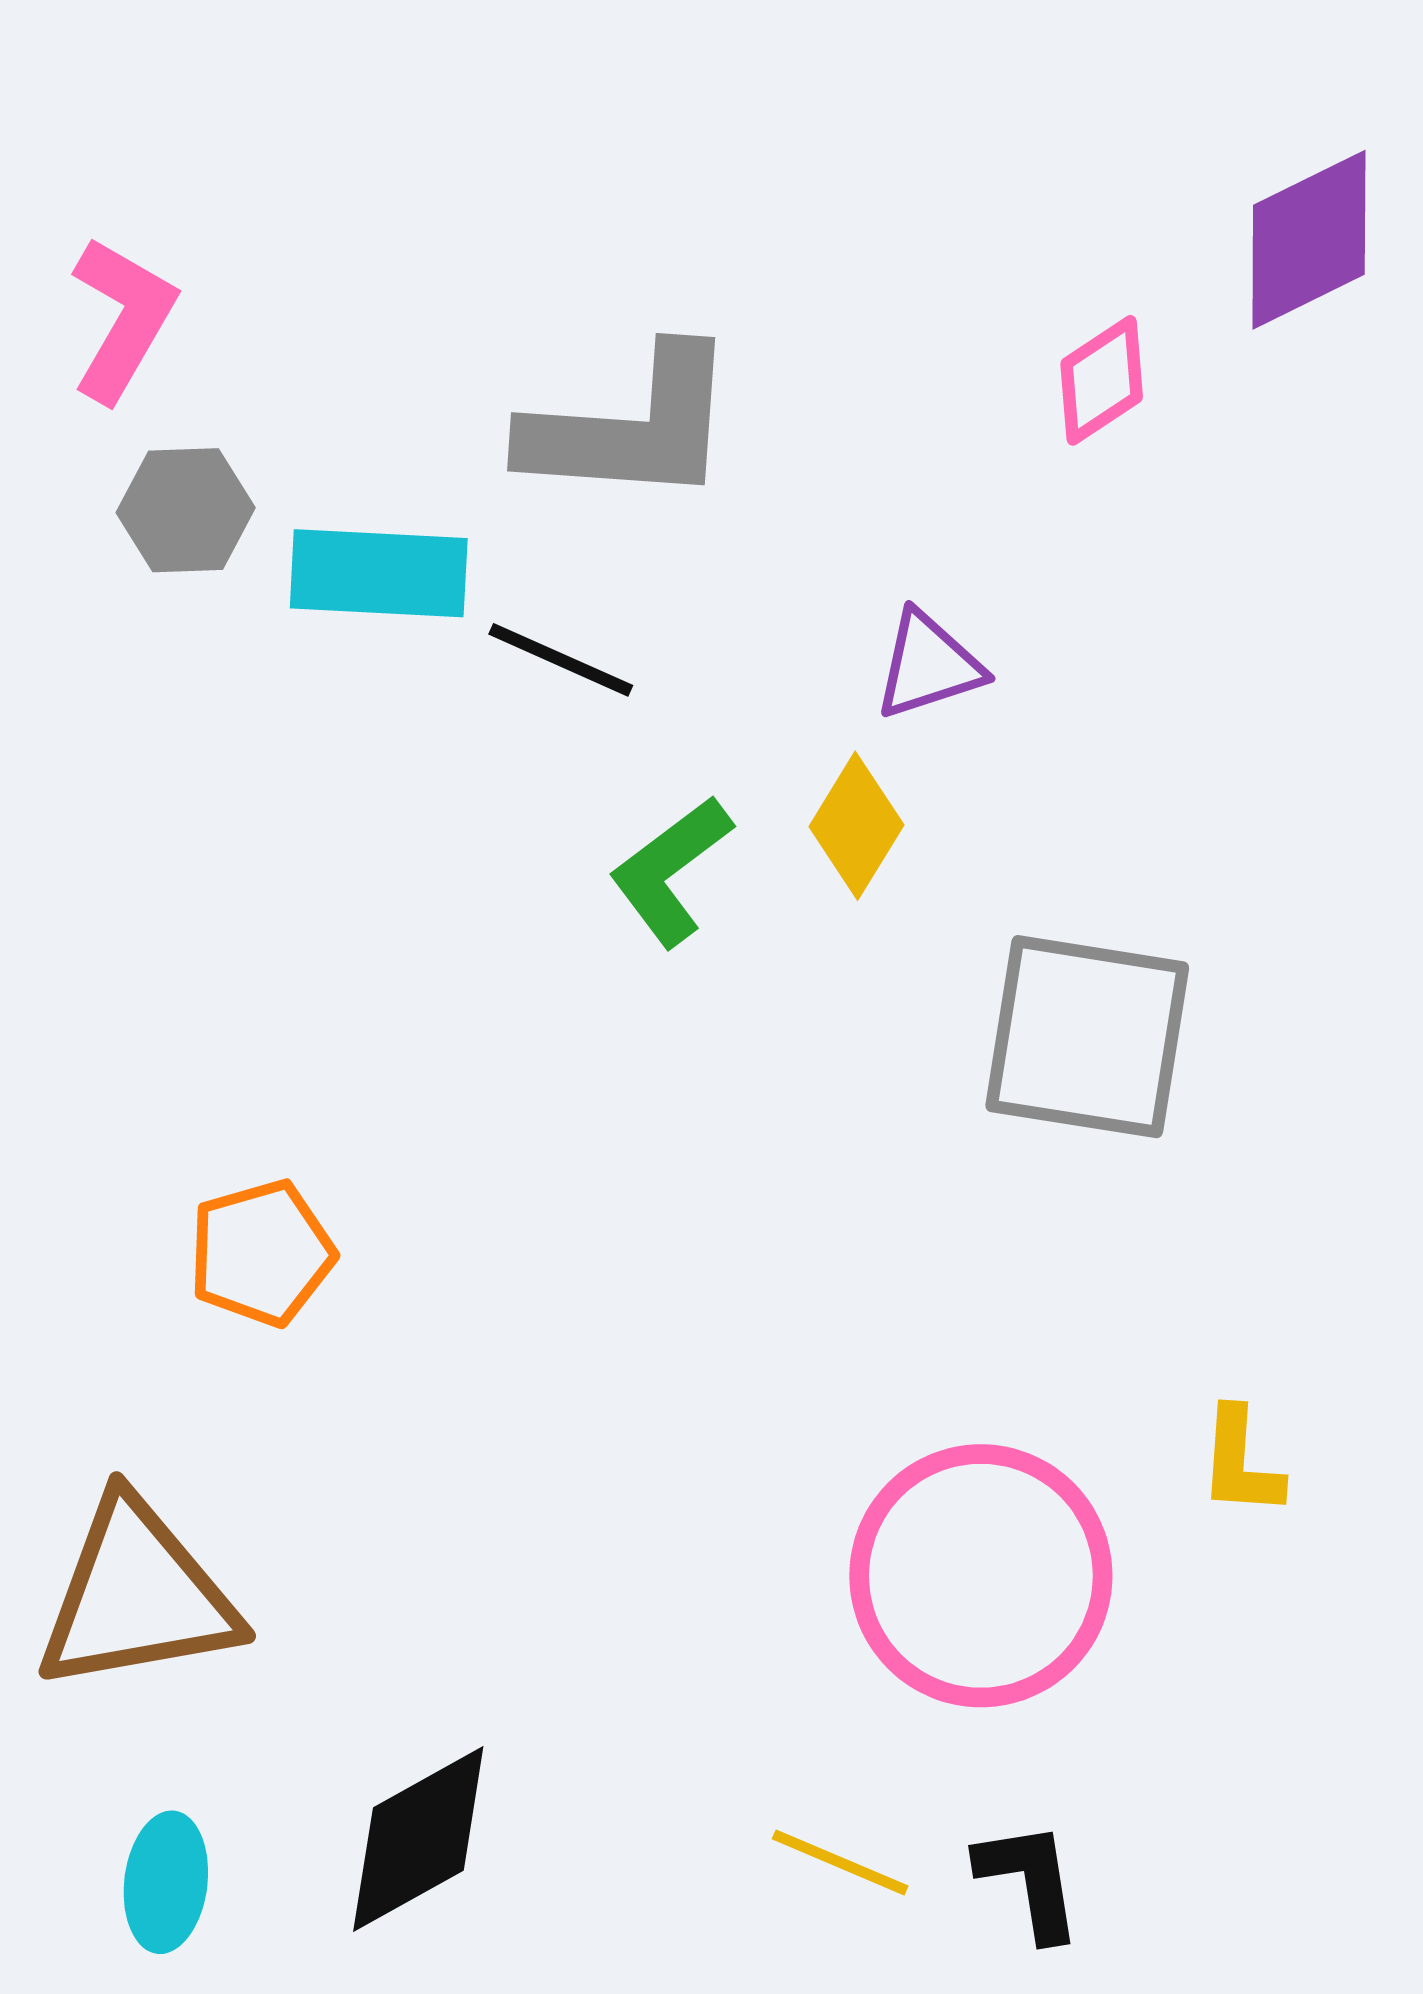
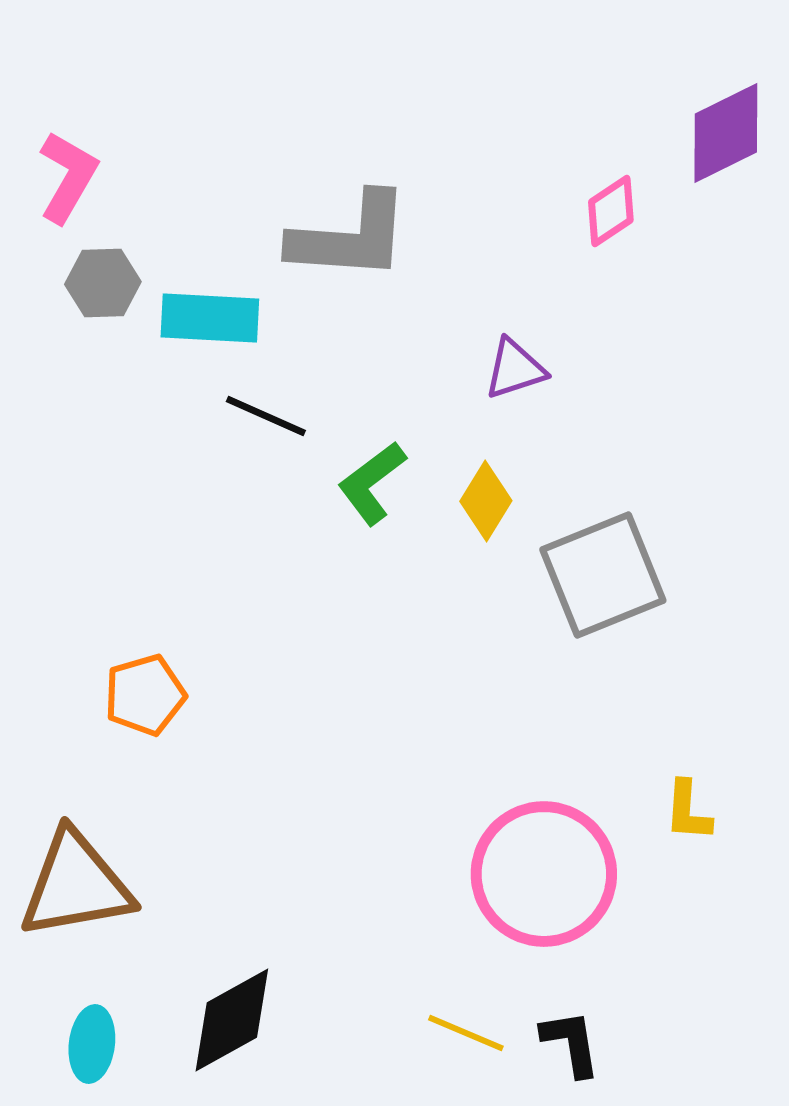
black line: (561, 660) -> (266, 416), moved
yellow diamond: (856, 826) -> (486, 501), moved
gray square: (1087, 1037) -> (603, 575), turned -31

